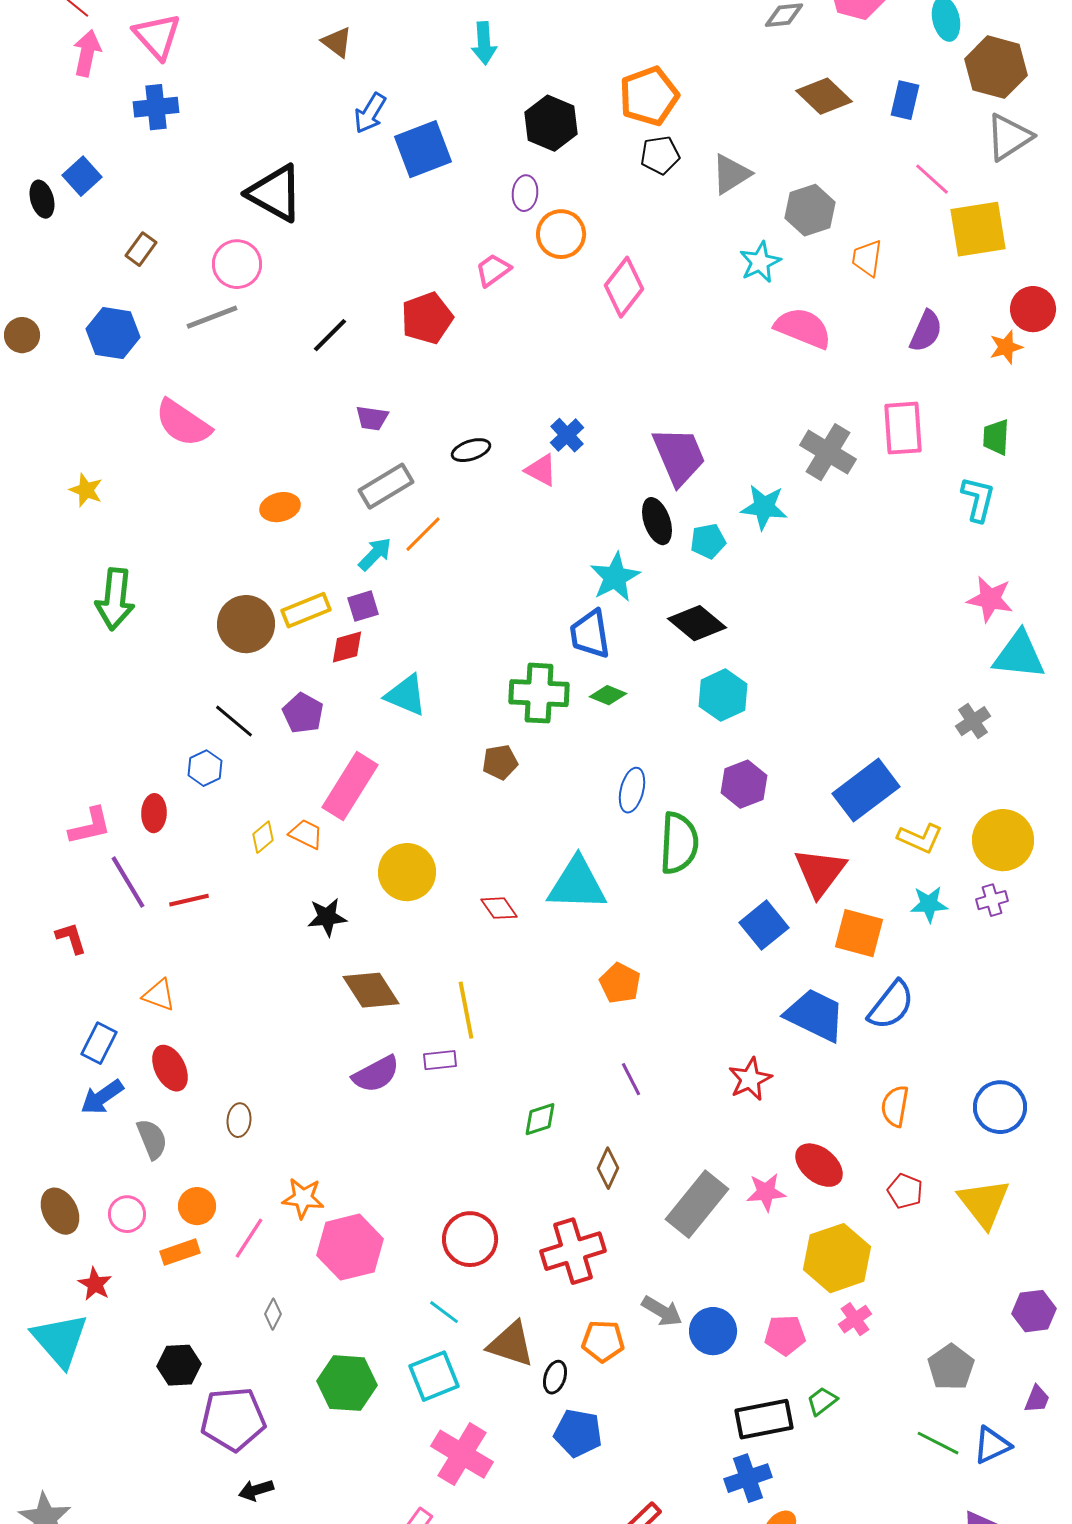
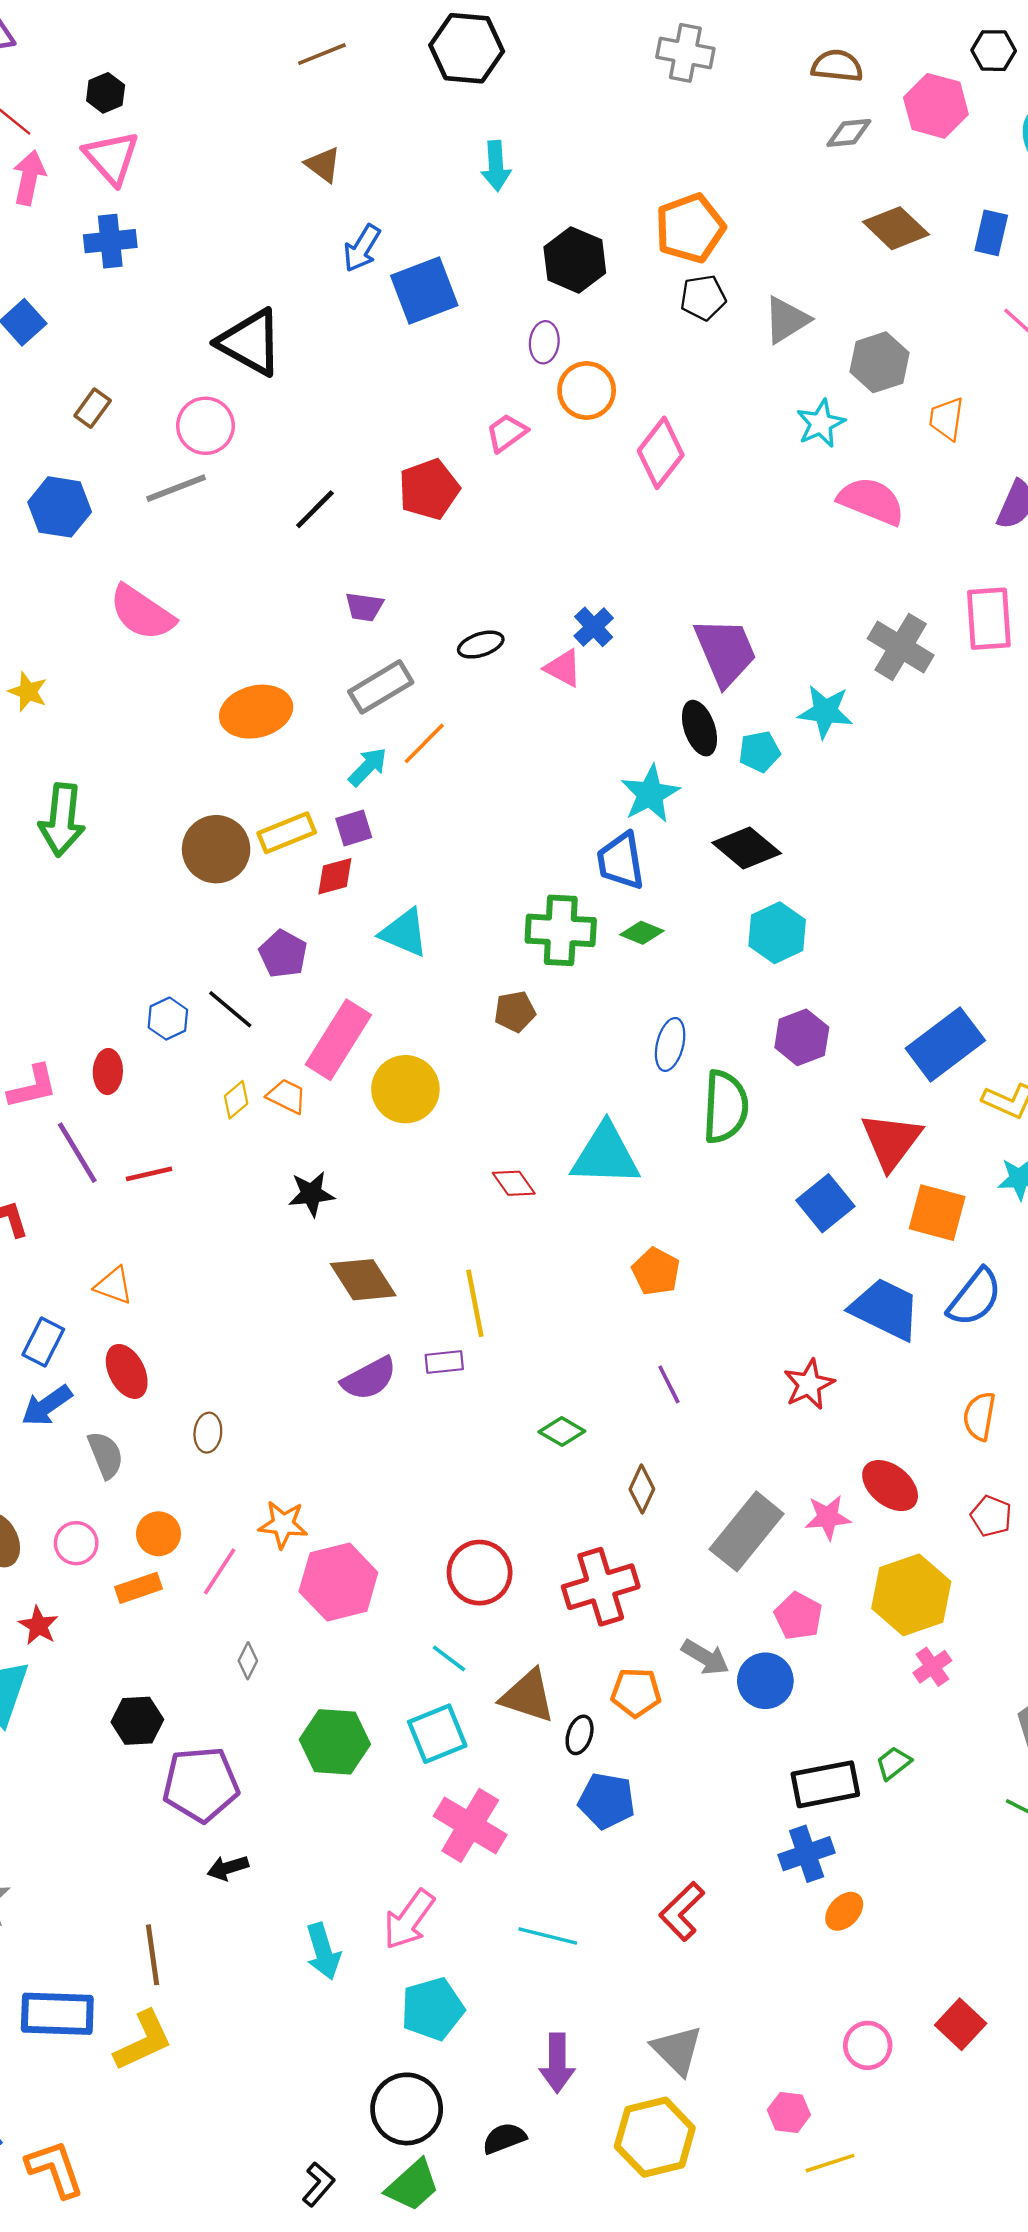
orange ellipse: (280, 507) -> (256, 712), size x1.5
black line: (234, 721) -> (230, 1009), moved
yellow circle: (407, 872) -> (405, 1089), moved
green diamond: (540, 1119) -> (562, 1431), turned 48
pink pentagon: (785, 1335) -> (798, 1616), moved, turned 30

